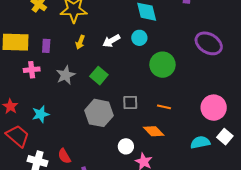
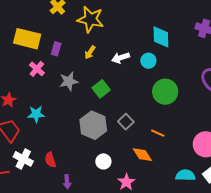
pink cross: (32, 70) -> (37, 69), turned 35
gray square: (130, 102) -> (126, 122), turned 35
white circle: (126, 146) -> (103, 161), moved

